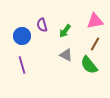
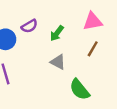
purple semicircle: (42, 25) -> (29, 26), turned -104
green semicircle: (89, 65) -> (80, 89), moved

